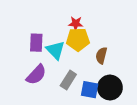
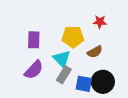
red star: (76, 23) -> (100, 22), moved
cyan triangle: (55, 50) -> (62, 59), moved
brown semicircle: (101, 55) -> (95, 52), turned -133

